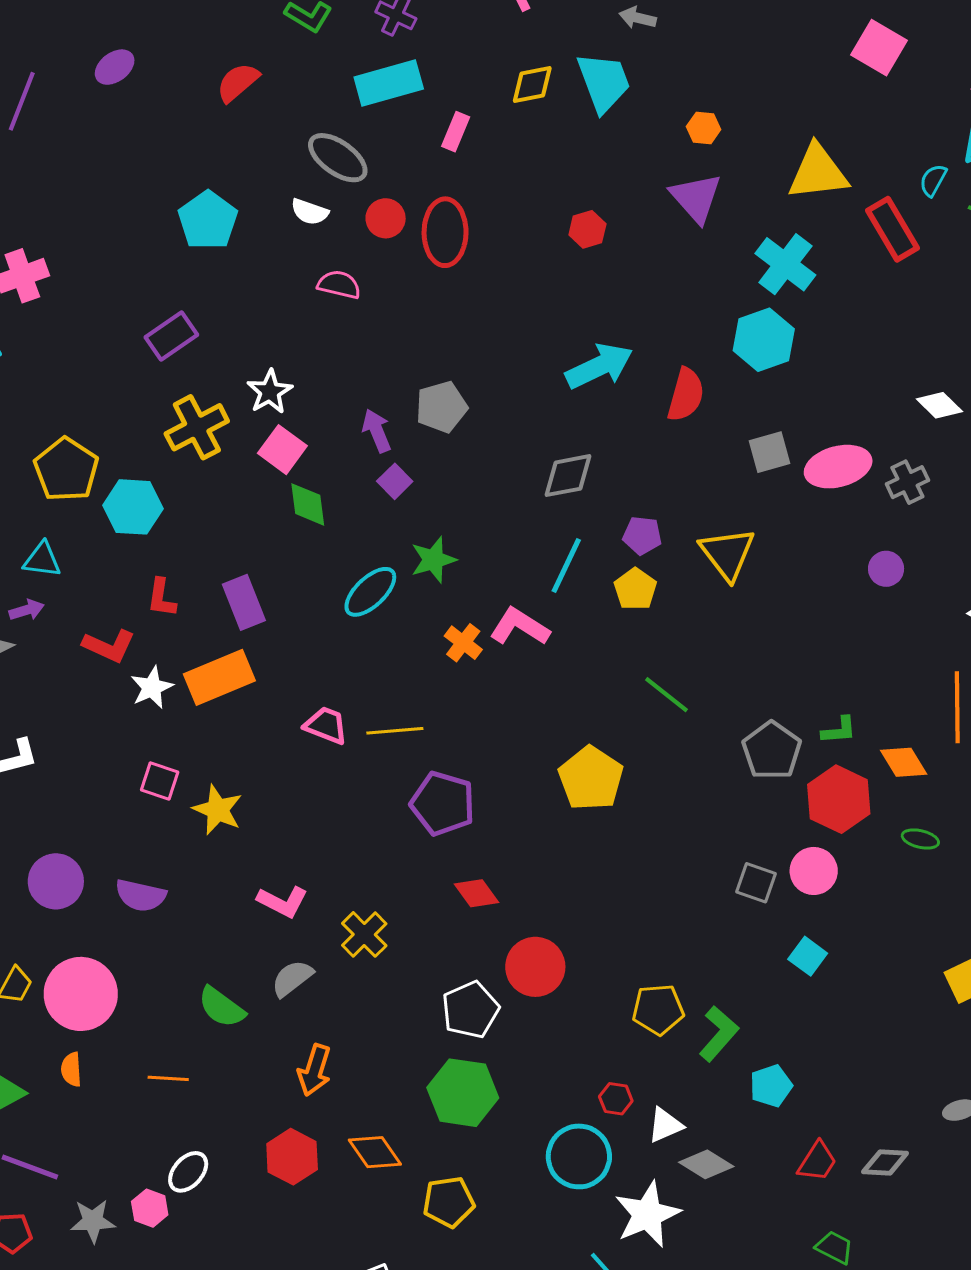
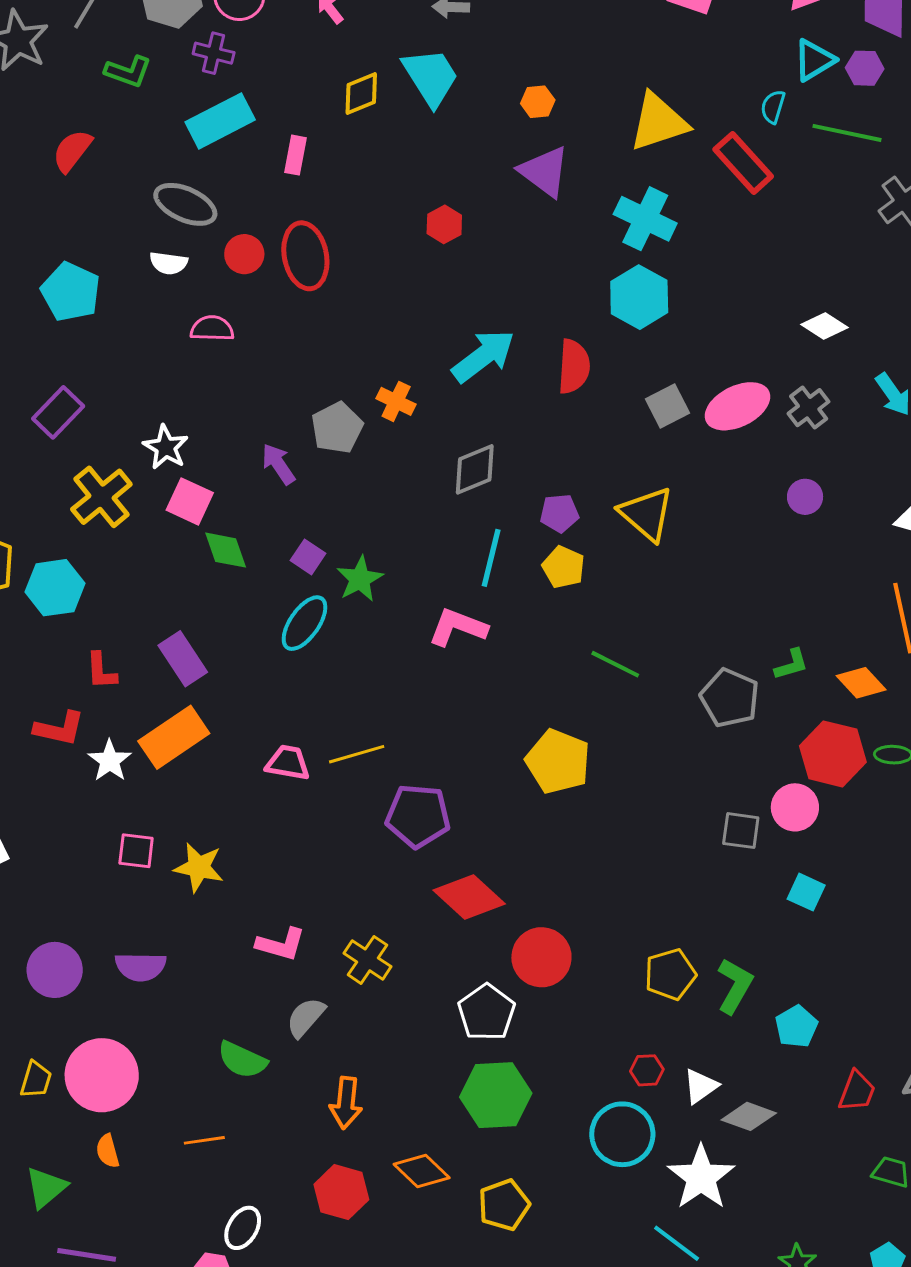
purple square: (395, 481) -> (308, 557), moved
orange cross: (463, 643) -> (396, 401), moved
red hexagon: (839, 799) -> (833, 754), moved
red diamond: (477, 893) -> (469, 897), size x1.5

